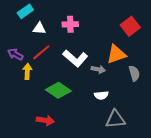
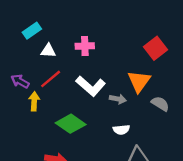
orange triangle: (116, 54) -> (139, 81), turned -35
gray semicircle: (134, 73) -> (160, 104), turned -42

